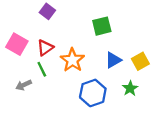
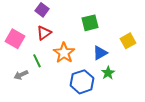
red triangle: (45, 48) -> (44, 33), moved
yellow square: (140, 61) -> (128, 41), moved
green star: (130, 88) -> (108, 73), moved

